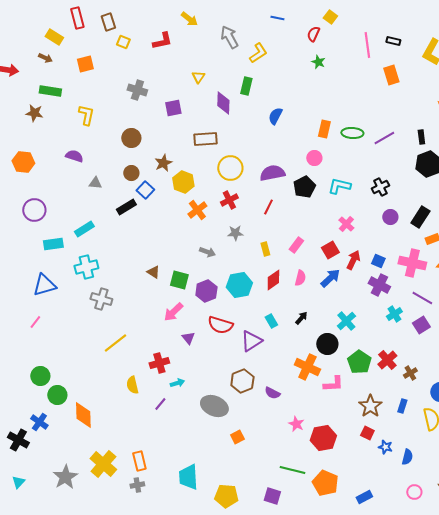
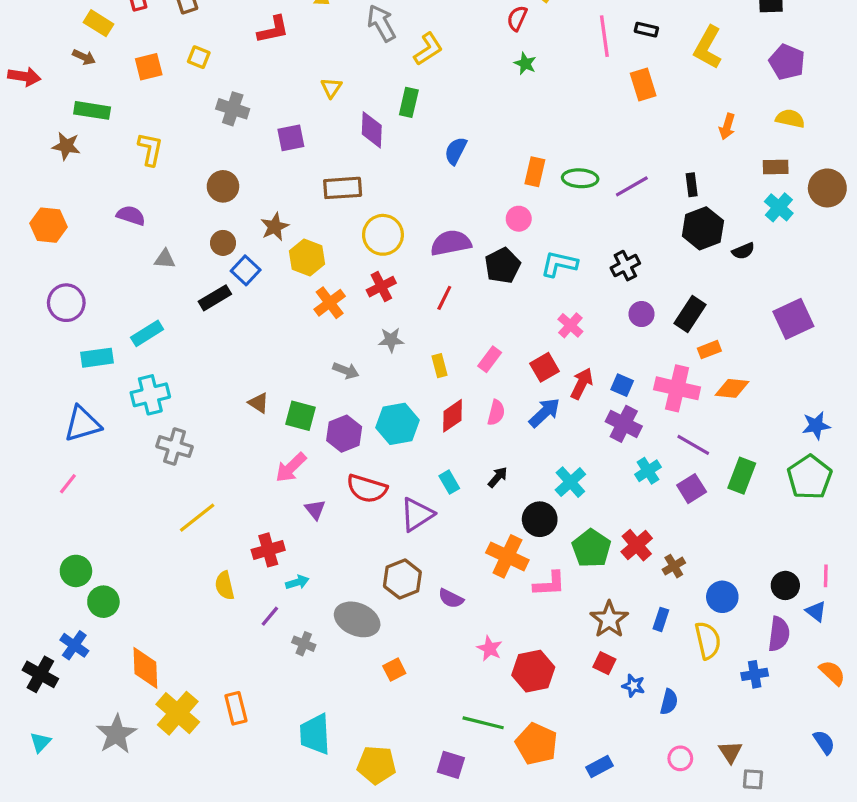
yellow square: (123, 42) -> (199, 57), moved
orange diamond: (83, 415) -> (145, 668), moved
gray cross: (137, 485) -> (304, 644), moved, turned 32

